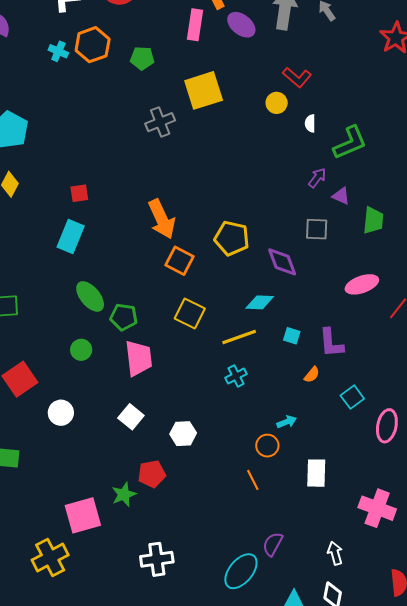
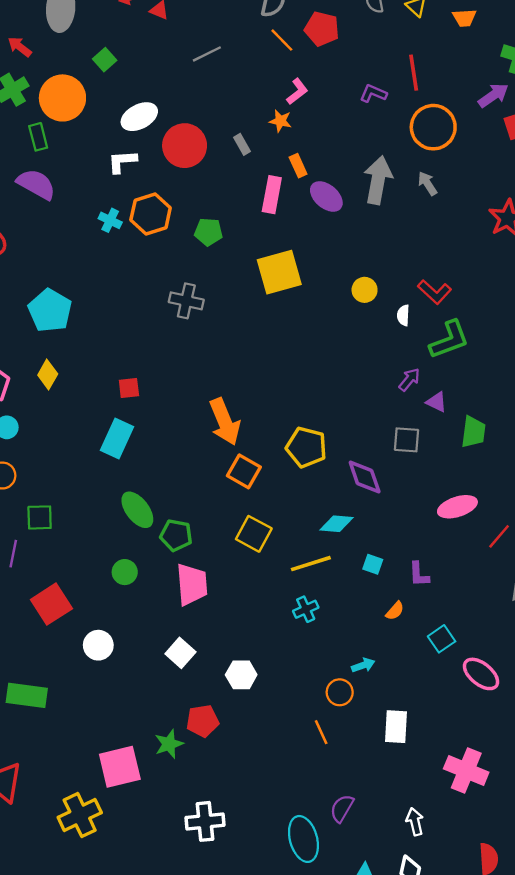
red L-shape: (297, 77) -> (435, 292), moved
gray cross: (160, 122) -> (186, 301), moved, turned 32
purple L-shape: (331, 343) -> (419, 574), size x0.7
pink ellipse: (387, 426) -> (481, 674), turned -64
cyan ellipse: (241, 571) -> (303, 839), turned -57

